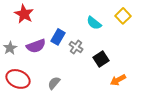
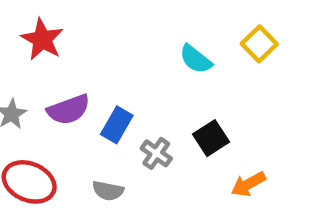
blue rectangle: (58, 37) -> (117, 125), moved
gray cross: (76, 47) -> (156, 153), moved
gray semicircle: (54, 83) -> (108, 191), turned -120

